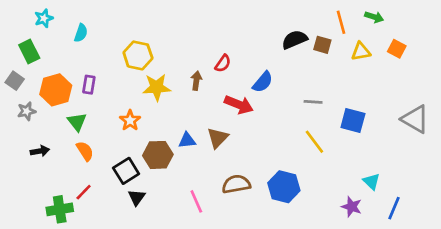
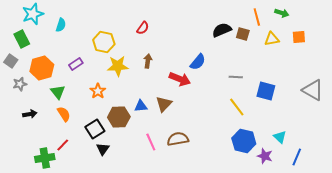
cyan star: (44, 18) -> (33, 14), size x1.5
orange square: (397, 49) -> (299, 37), turned -32
red semicircle: (223, 63) -> (143, 28), moved
purple rectangle: (89, 85) -> (76, 64), moved, turned 48
blue hexagon: (284, 187) -> (244, 141), moved
pink line: (196, 201) -> (151, 142), moved

